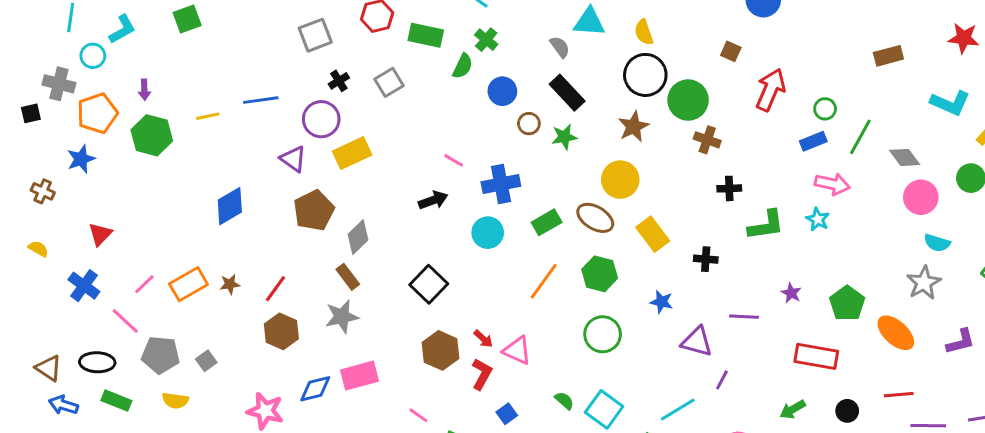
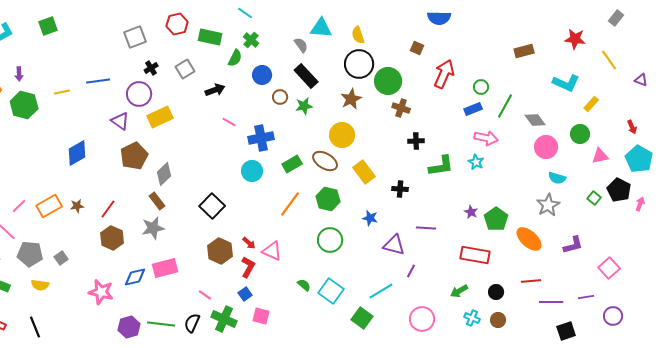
black arrow: (433, 200) -> (215, 90), moved
purple star: (791, 293) -> (471, 212), moved
blue square: (507, 414) -> (245, 294), moved

